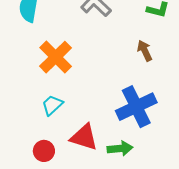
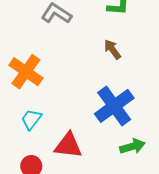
green arrow: (120, 148) -> (132, 146), moved

